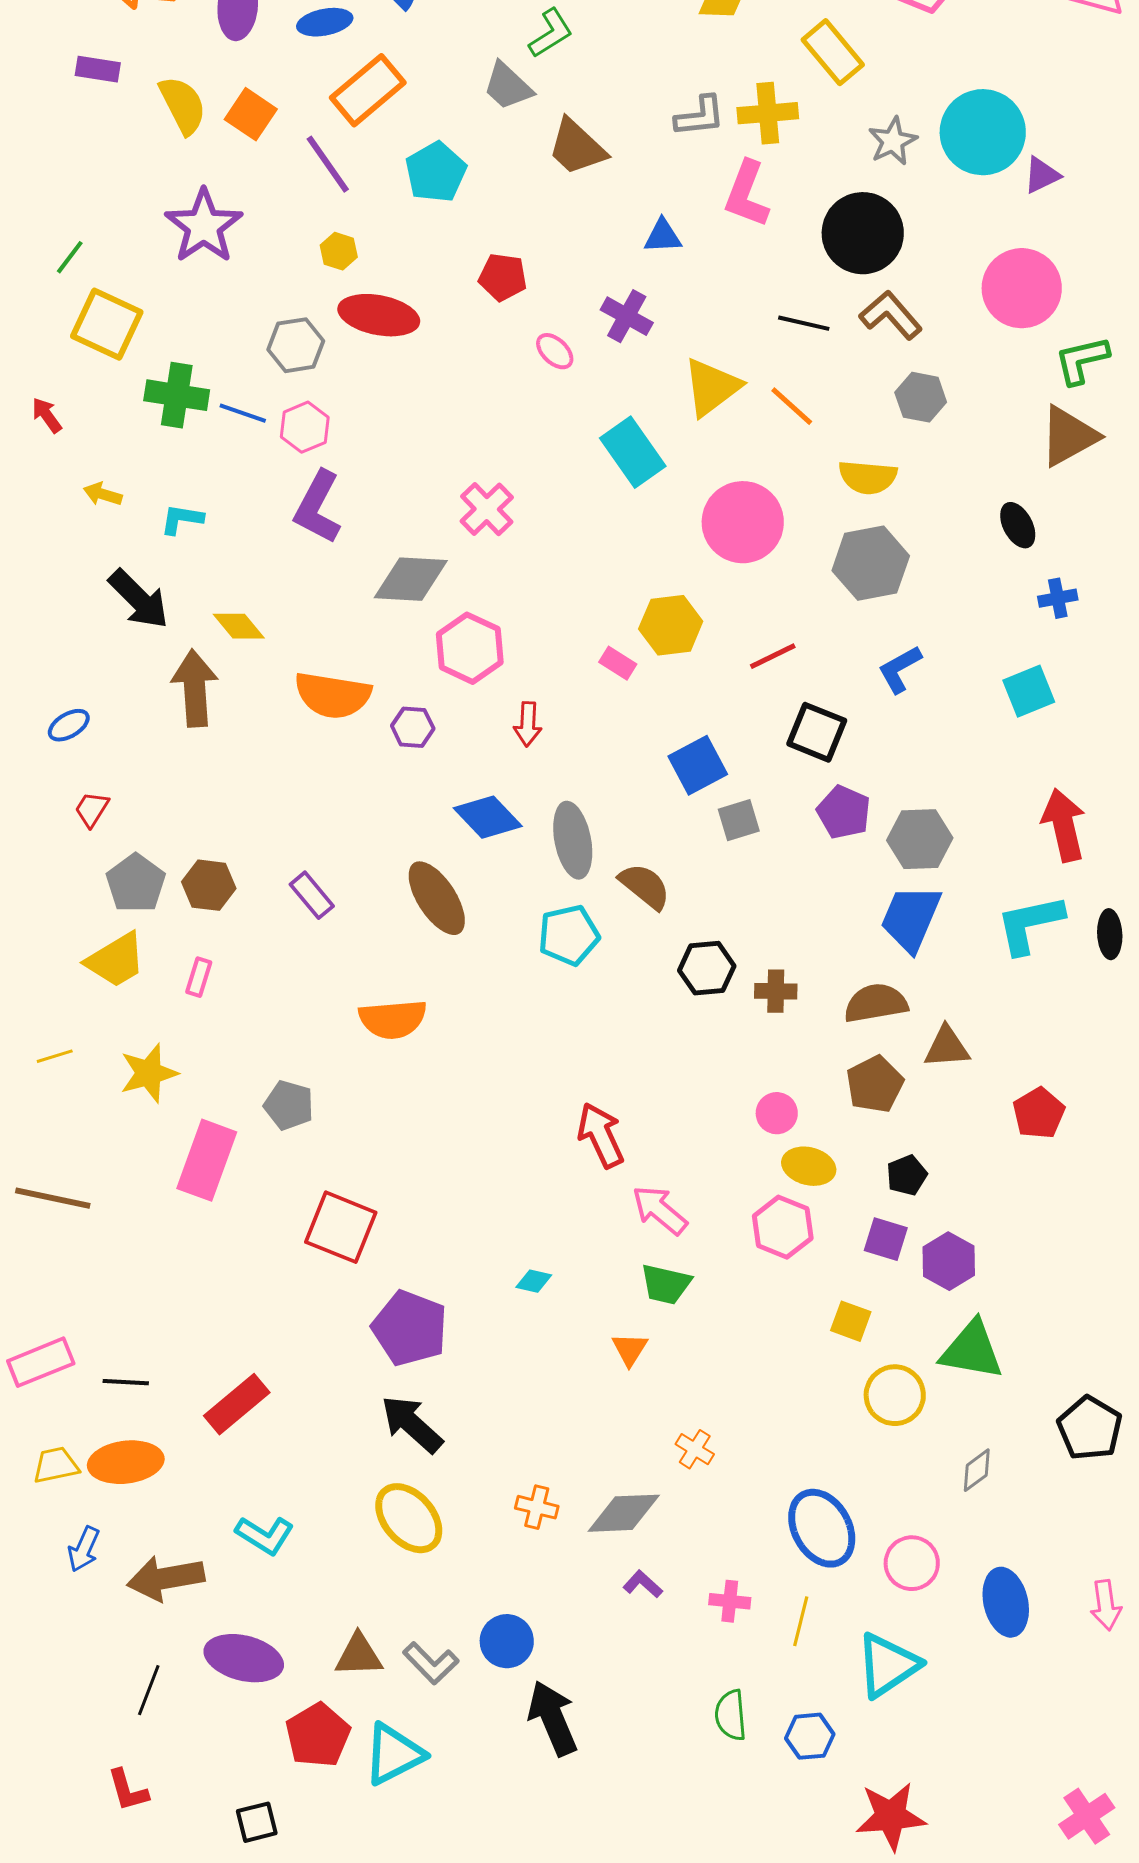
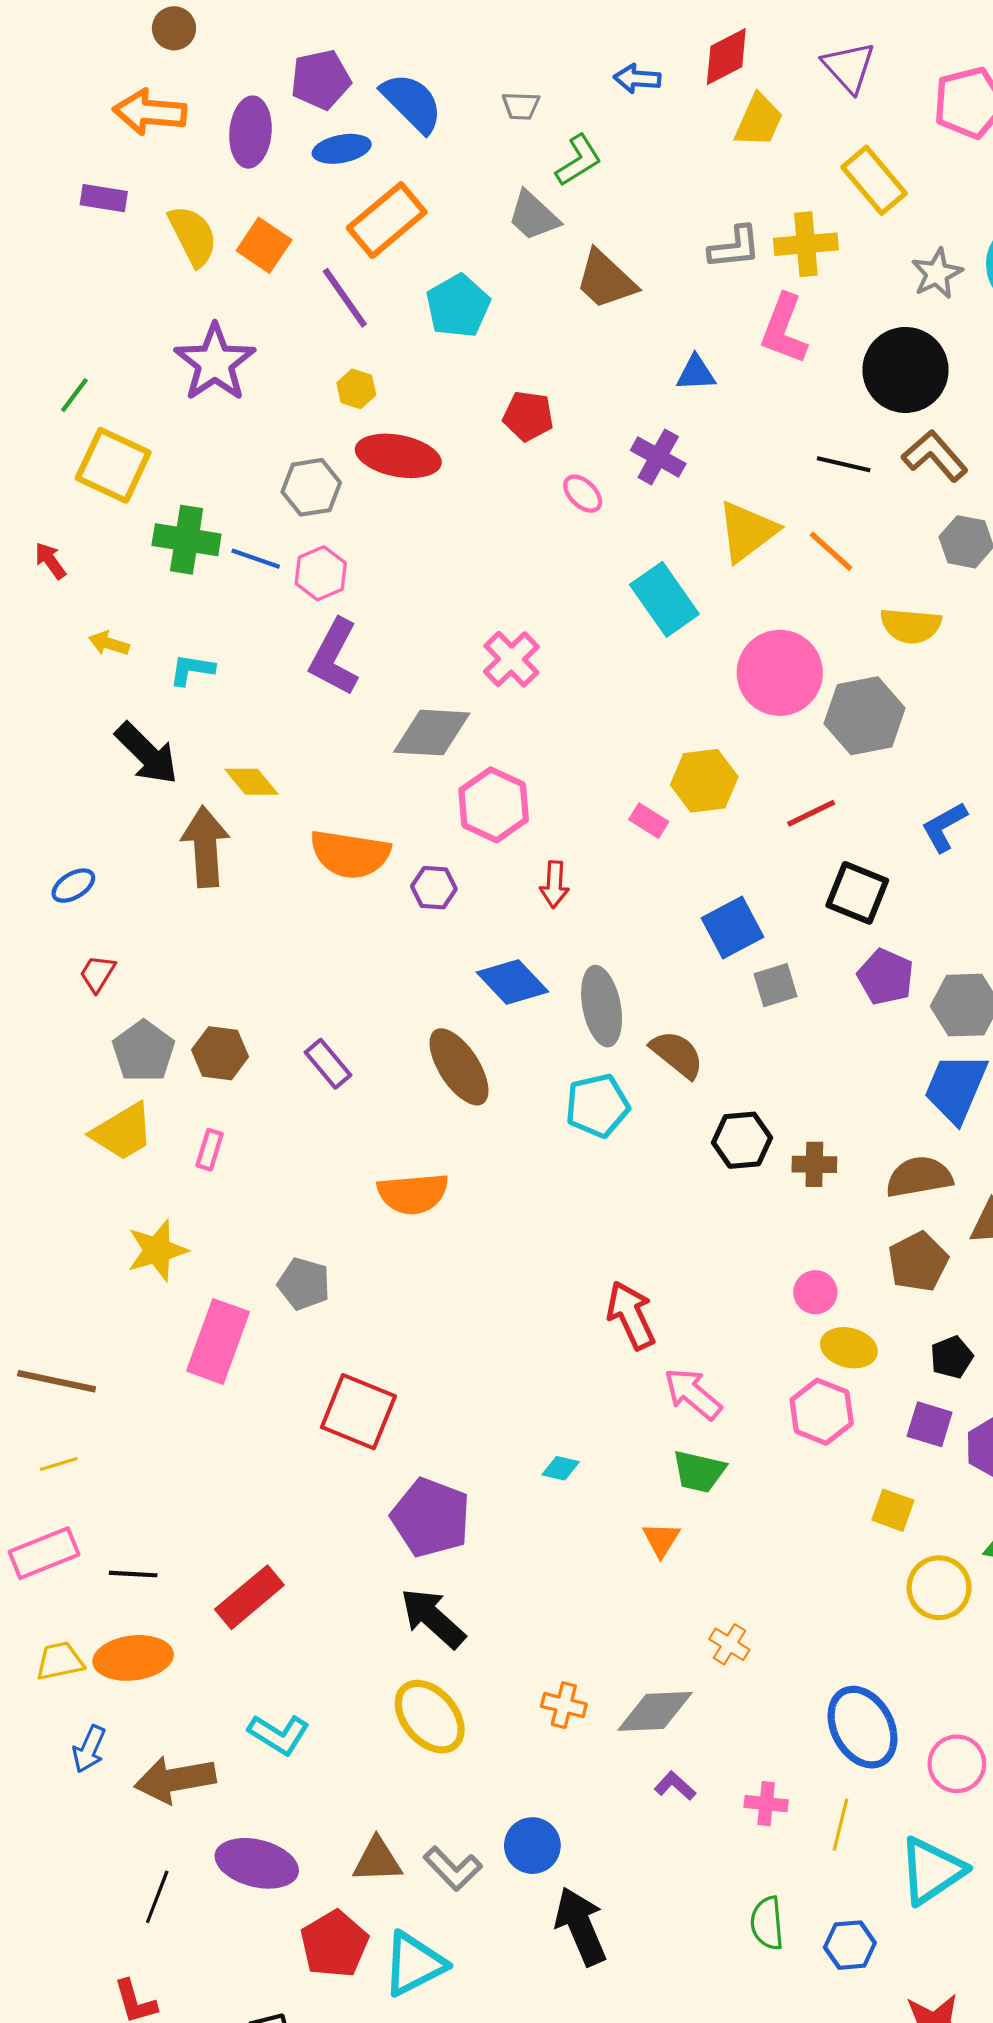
gray hexagon: (871, 563) -> (865, 716), moved
yellow line: (55, 1056) -> (59, 1464), moved

